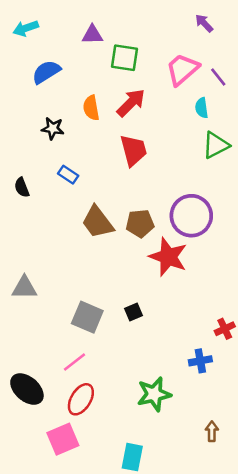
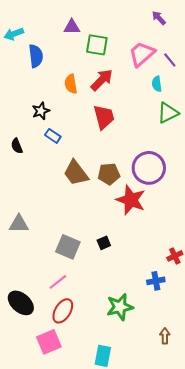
cyan arrow: (26, 28) -> (14, 34), moved
blue semicircle: (46, 72) -> (36, 56), turned 115
black star: (53, 128) -> (41, 111), moved, turned -30

